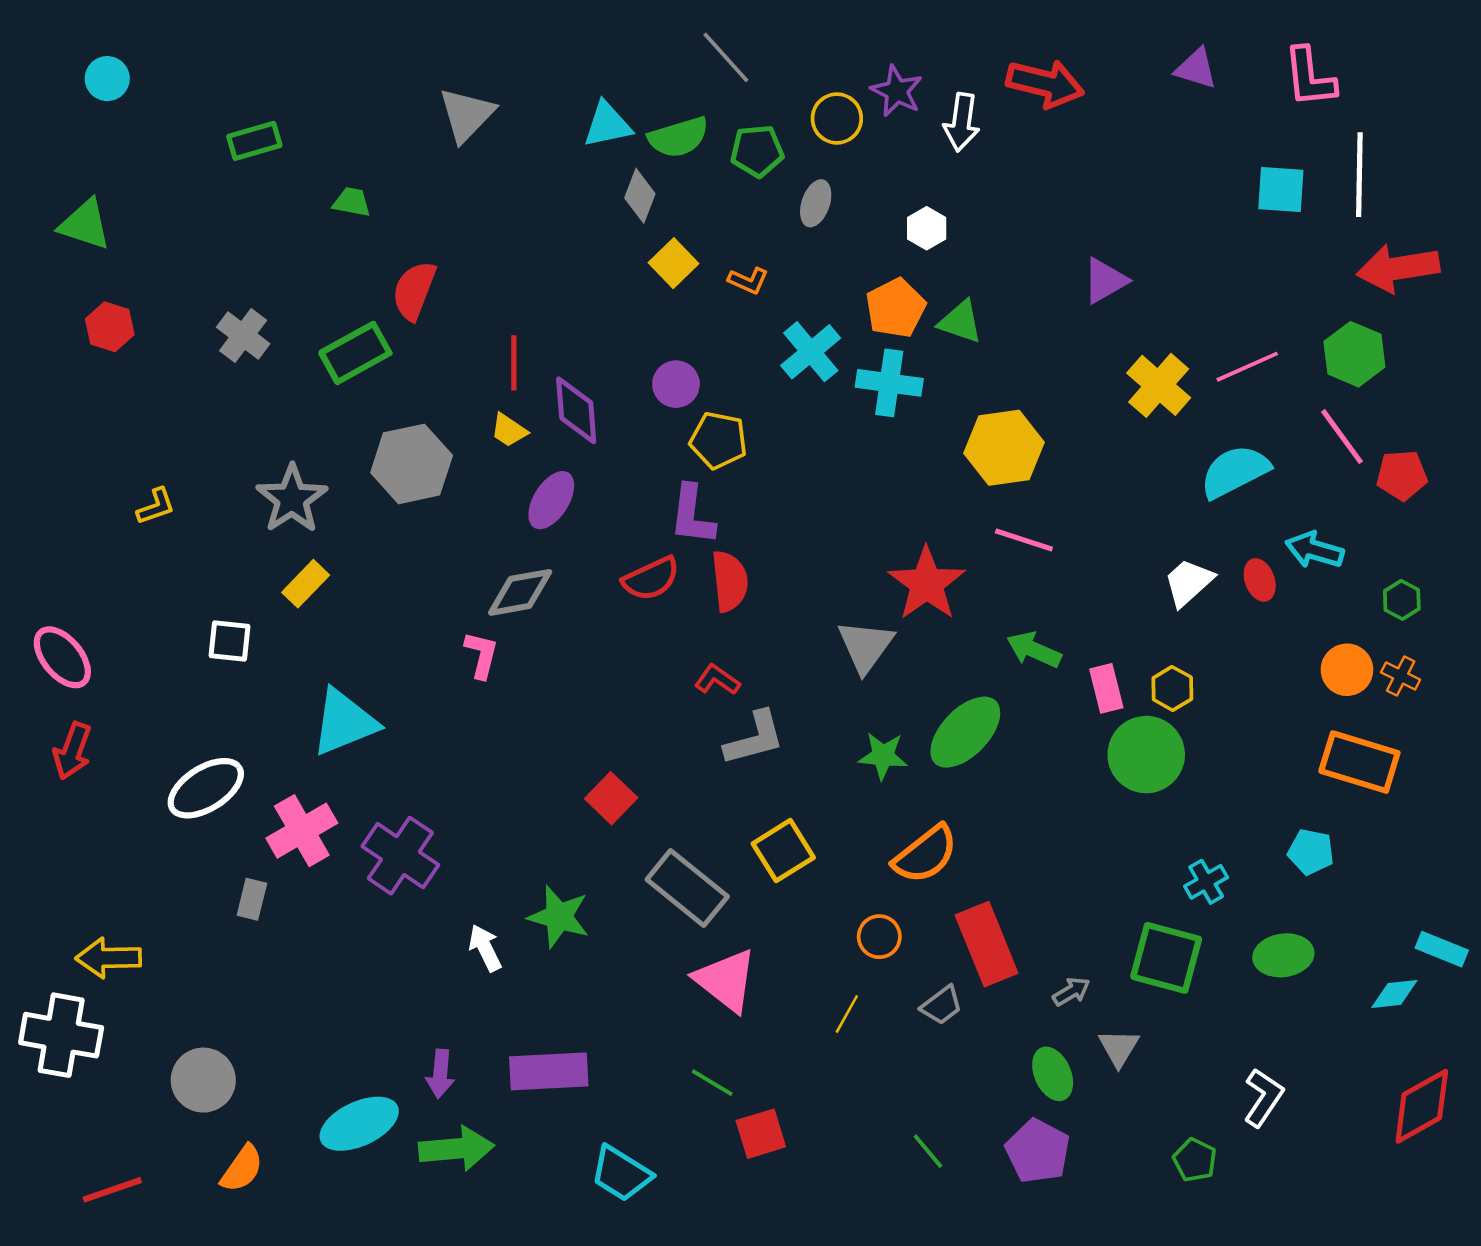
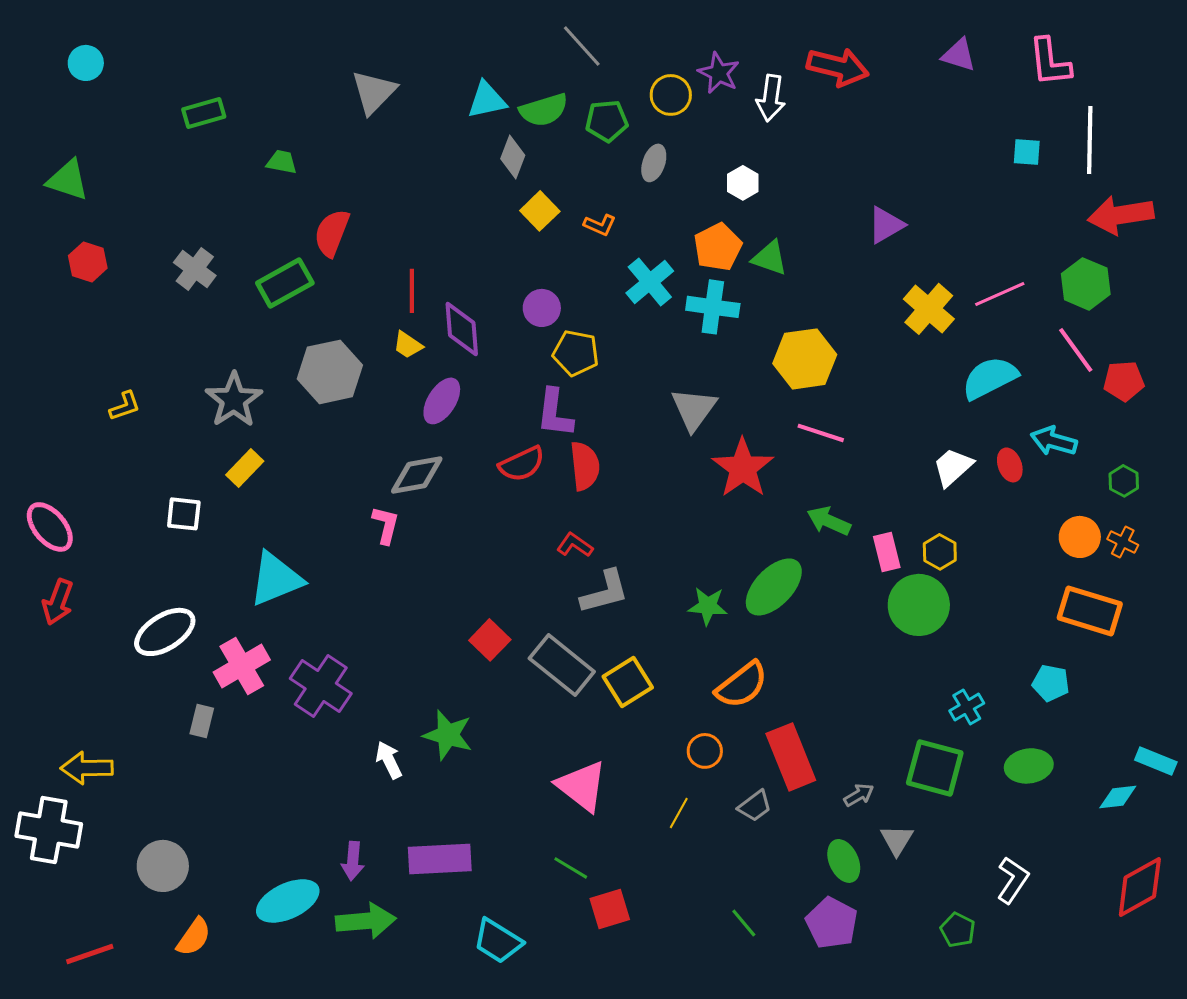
cyan square: (1281, 190) -> (1027, 152), size x0.7
gray triangle: (866, 646) -> (694, 409), moved
gray rectangle: (687, 888) -> (562, 665), moved

